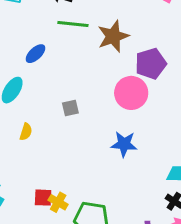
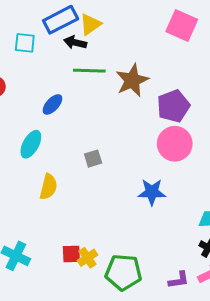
pink circle: (131, 93) -> (175, 144), moved
yellow semicircle: (26, 132) -> (48, 187), size x1.4
yellow cross: (58, 202) -> (87, 258), turned 30

